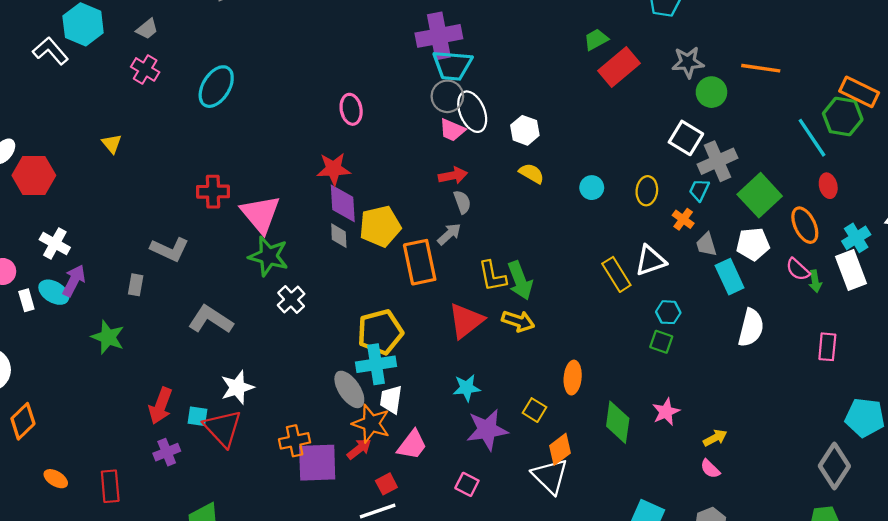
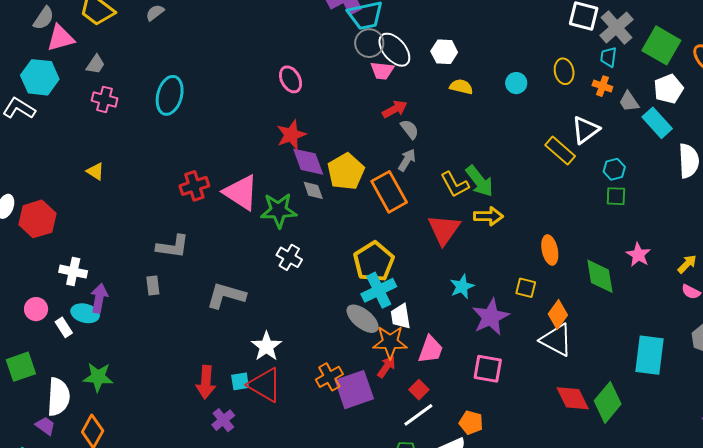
green star: (269, 256) -> (279, 210), moved
green star: (108, 337) -> (98, 377), moved
pink square: (467, 484) -> (488, 369), size x1.4

